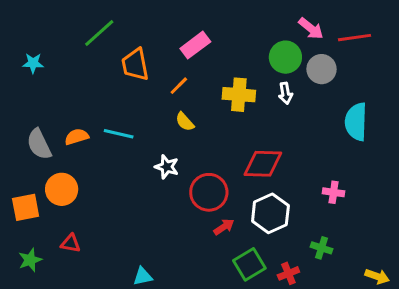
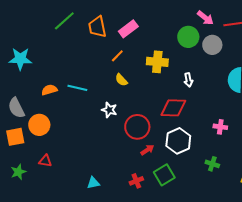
cyan star: (33, 63) -> (20, 59), moved, size x1.6
orange trapezoid: (135, 65) -> (97, 27), moved
white arrow: (285, 93) -> (188, 80), moved
gray semicircle: (39, 144) -> (16, 108), moved
red cross: (288, 273) -> (136, 181), moved

